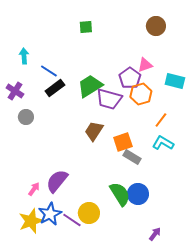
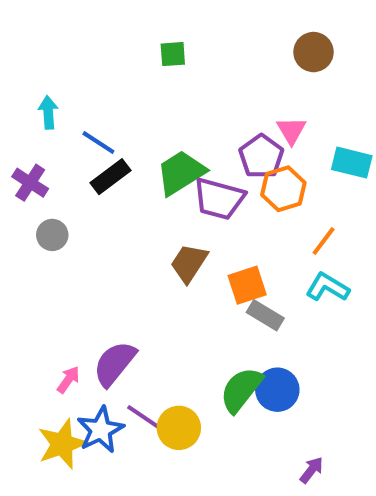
pink triangle: (145, 65) -> (291, 130), turned -42
green semicircle: (120, 194) -> (241, 390), turned -110
purple line: (72, 220) -> (145, 418), moved

